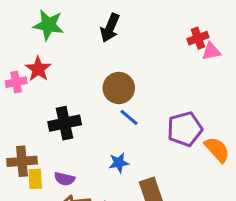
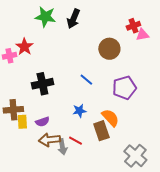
green star: (48, 25) -> (45, 17), moved
brown circle: (119, 88) -> (109, 49), moved
orange semicircle: (217, 150) -> (110, 118), moved
purple semicircle: (65, 179) -> (42, 122), turned -32

